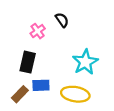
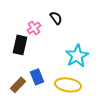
black rectangle: (28, 62) -> (20, 45), moved
blue rectangle: (41, 85) -> (37, 77), turned 70

